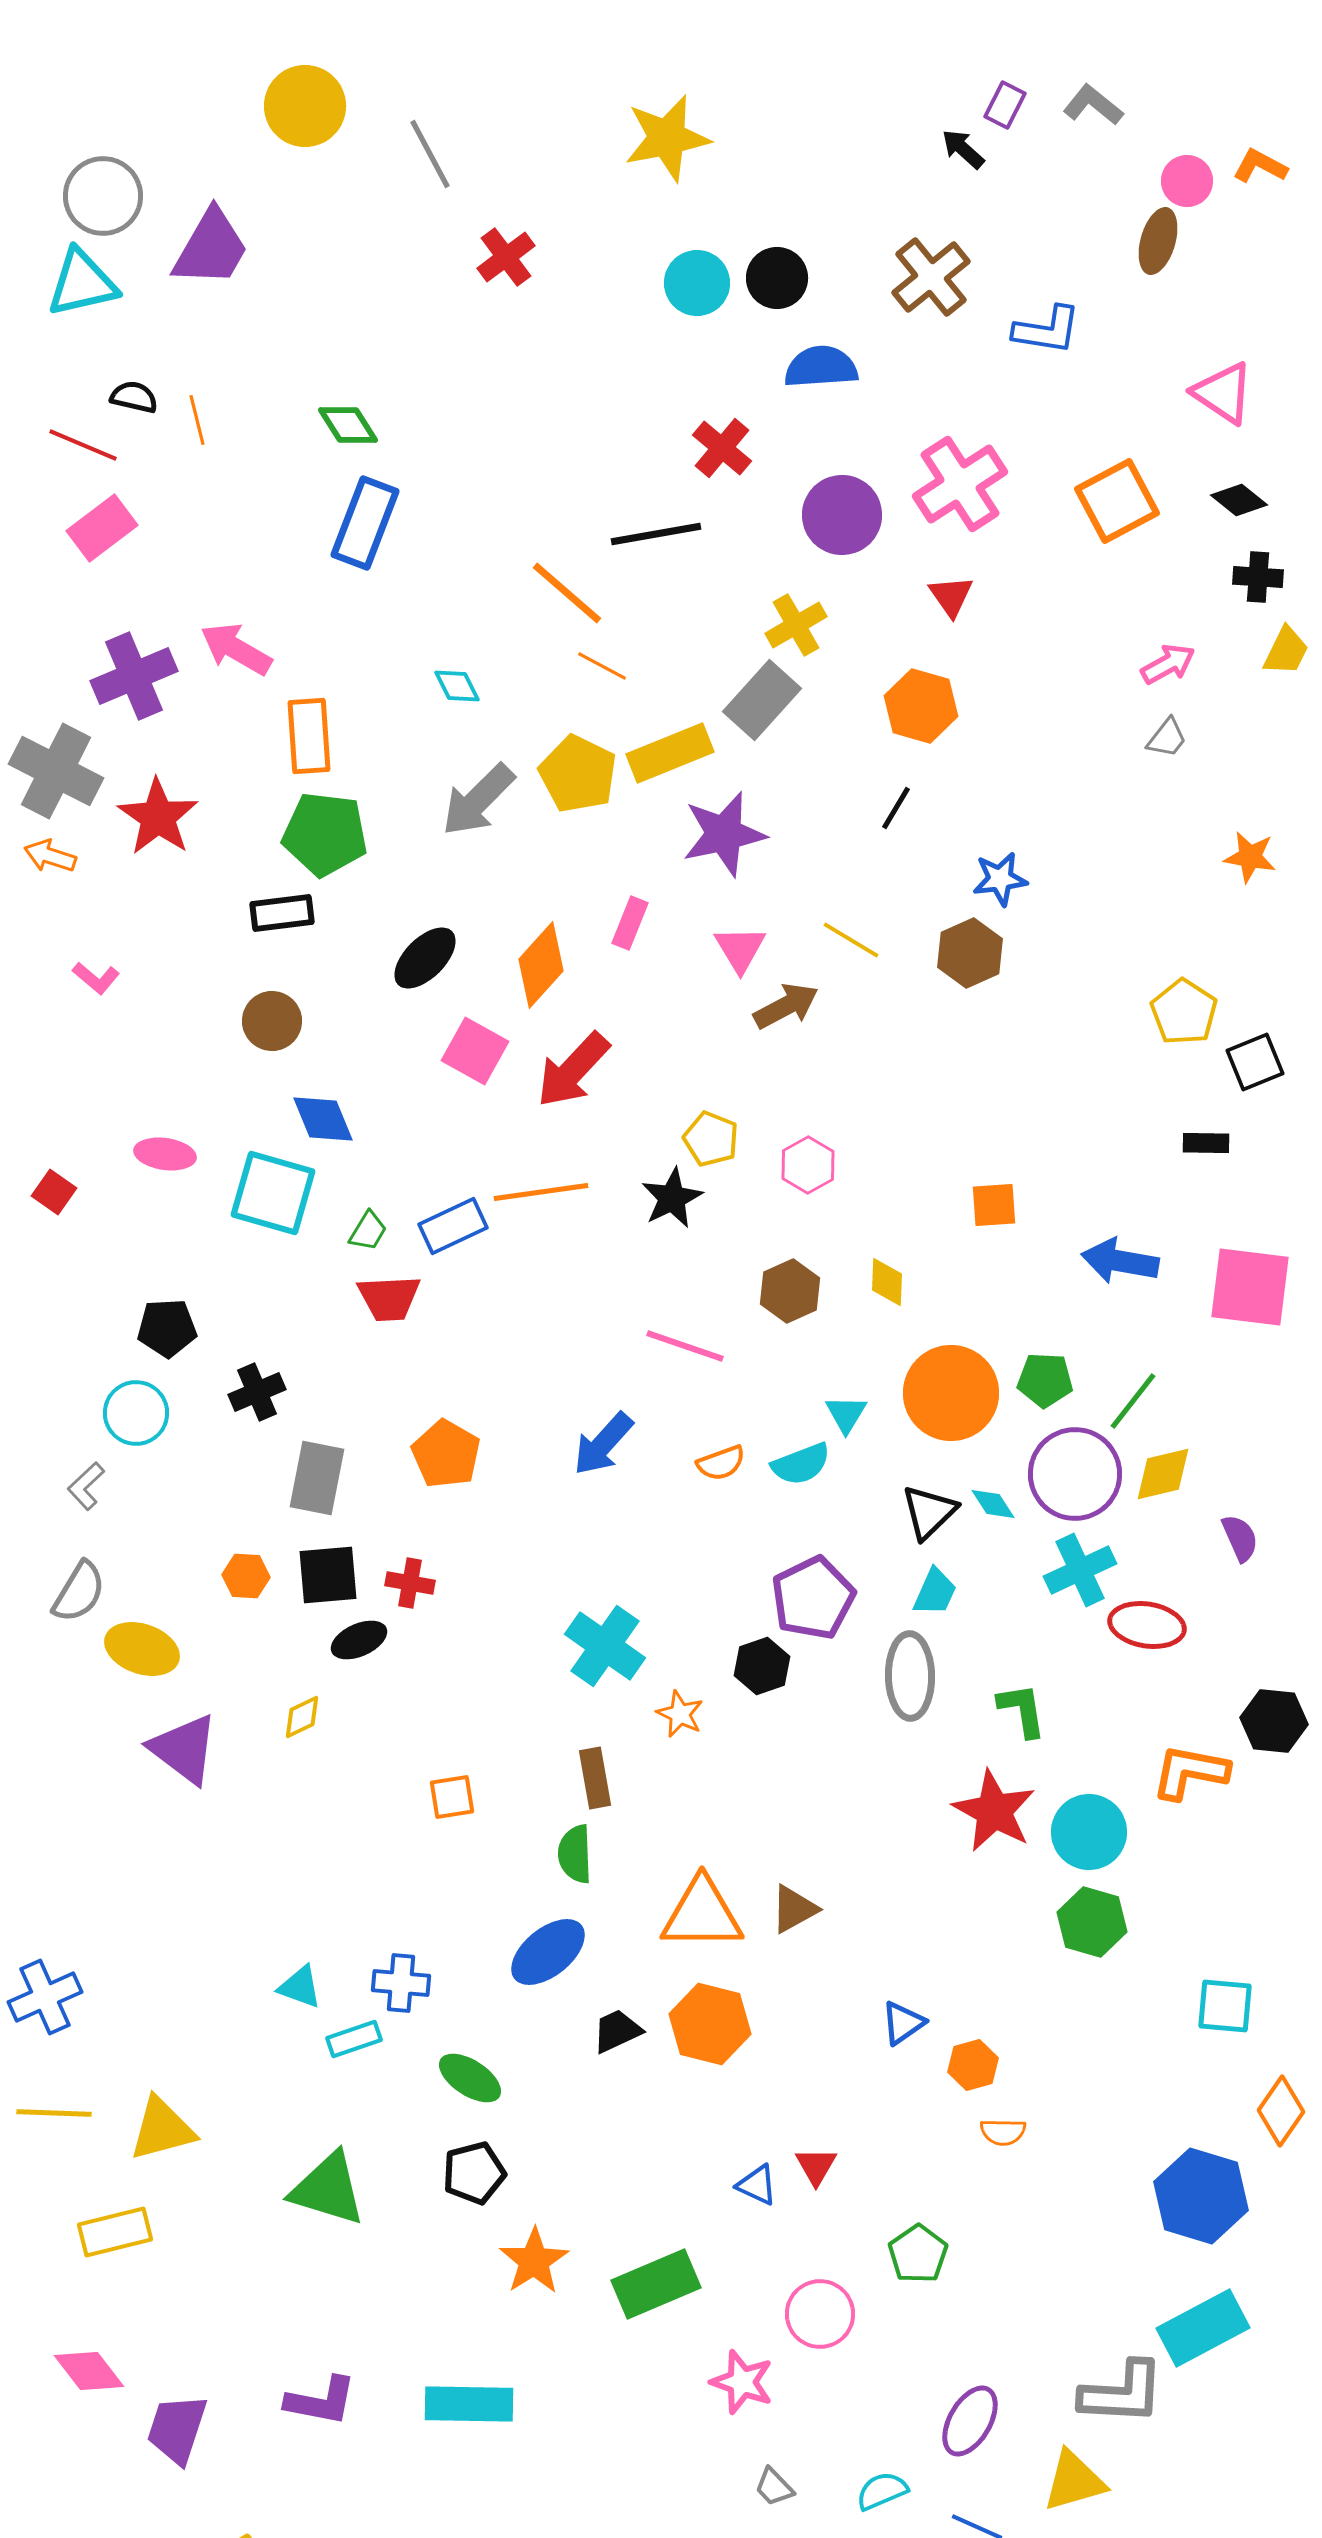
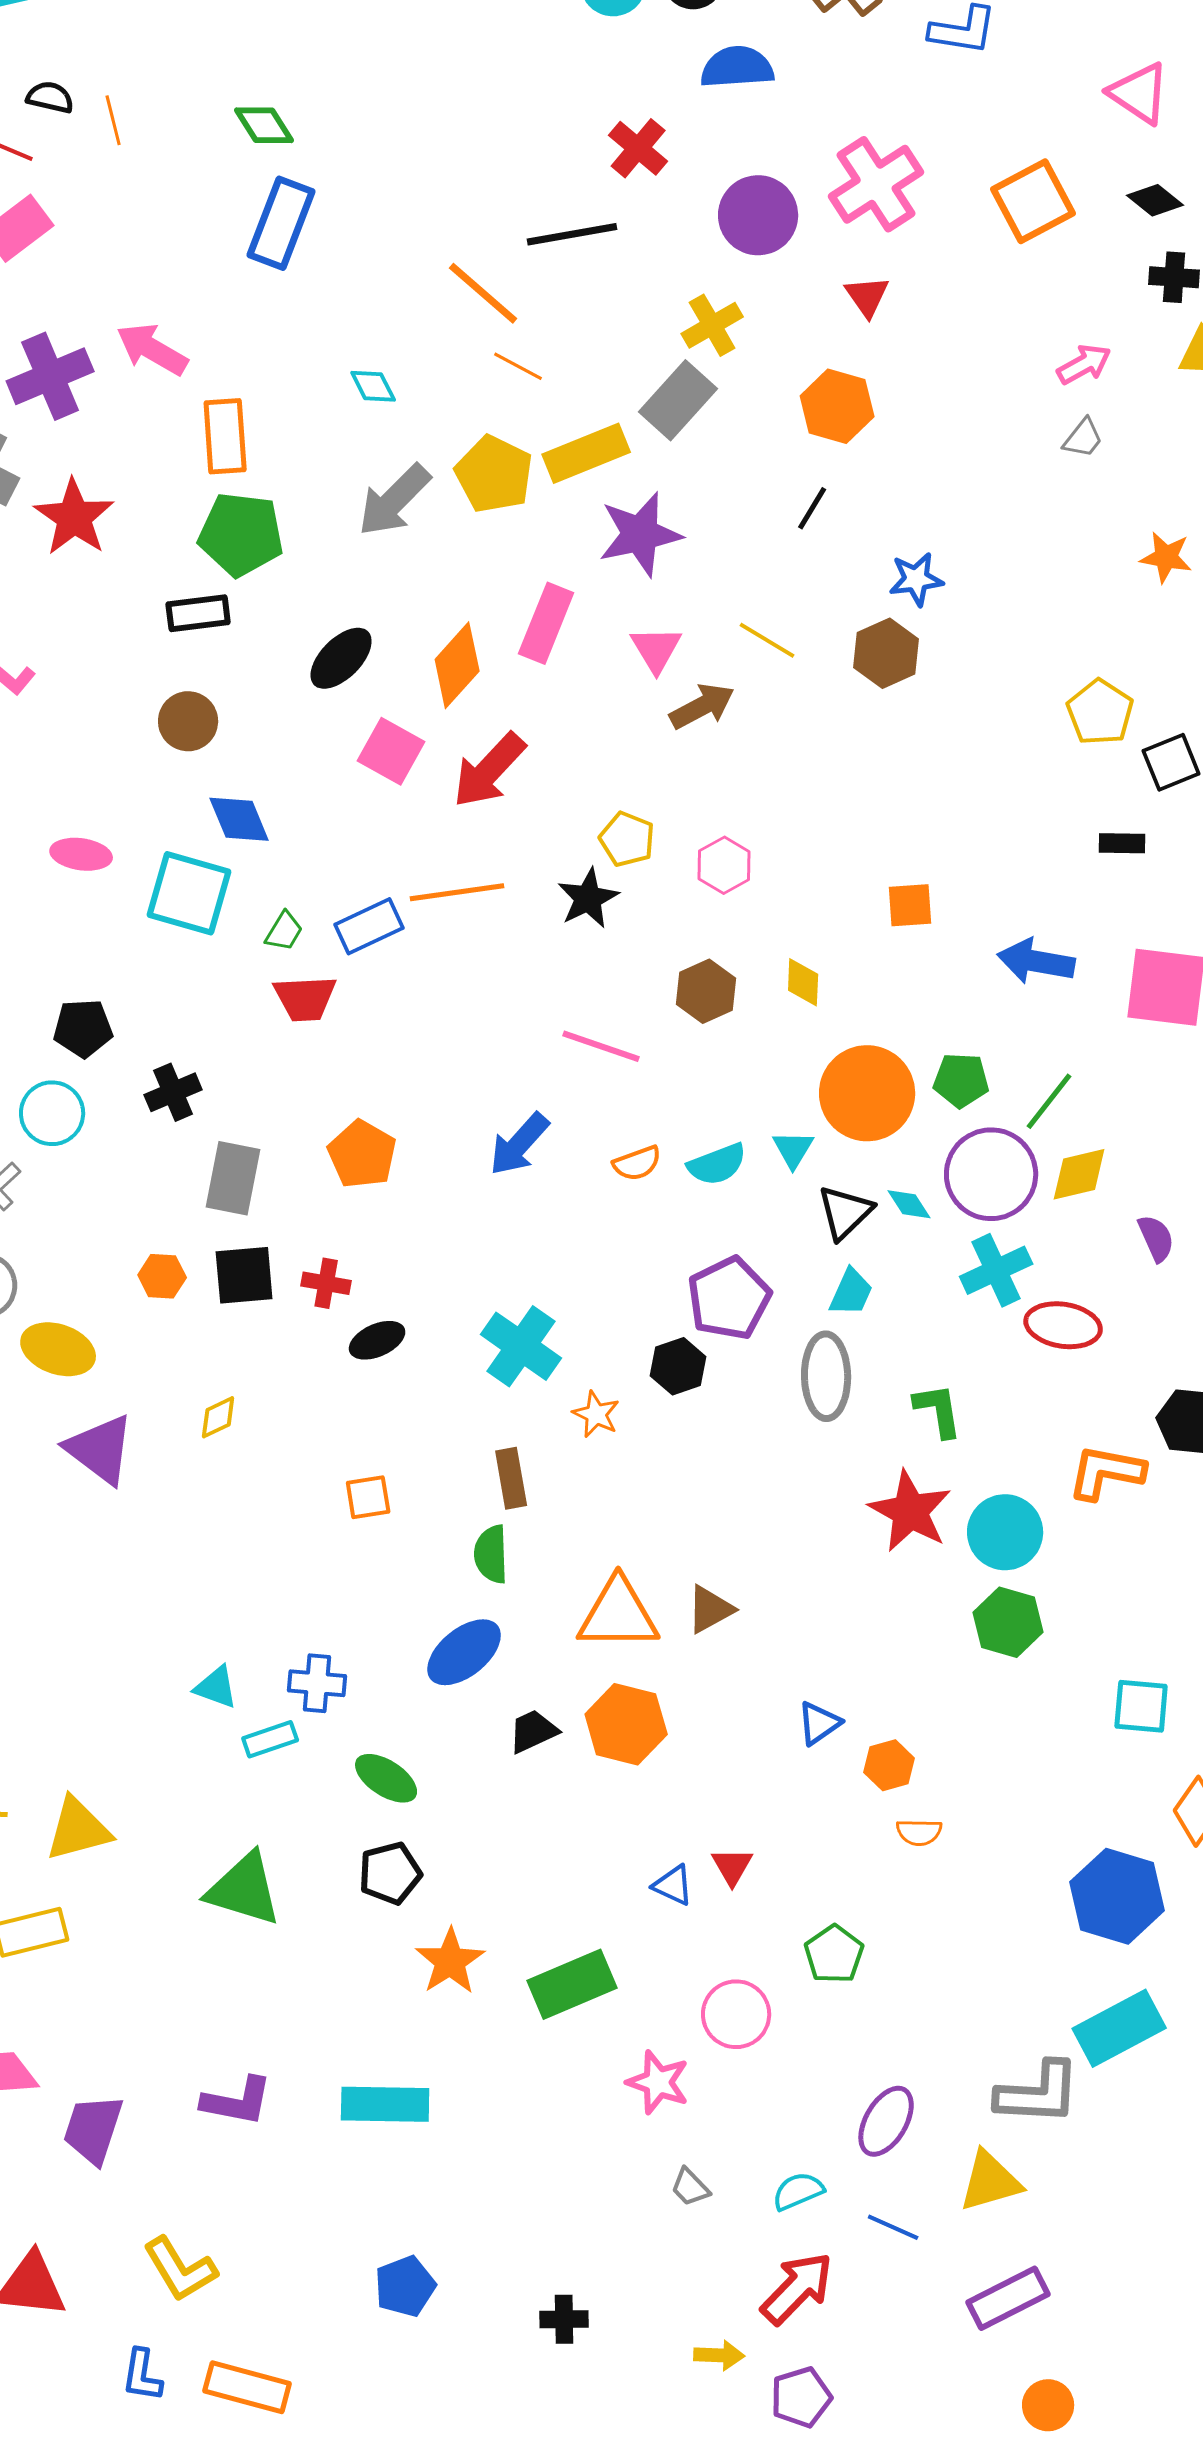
pink rectangle: (630, 923) -> (546, 623), size x1.5
cyan triangle: (846, 1414) -> (793, 1149), moved
black ellipse: (359, 1640) -> (377, 1340), moved

